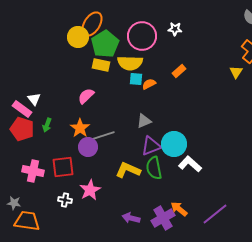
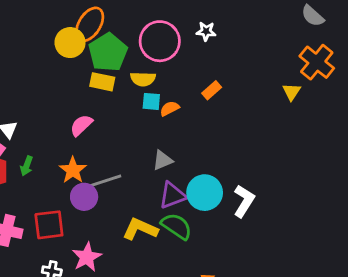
yellow semicircle: (130, 63) -> (143, 79), size x0.7
white L-shape: (190, 164) -> (244, 201), moved, turned 80
green semicircle: (154, 168) -> (177, 226), turned 135

